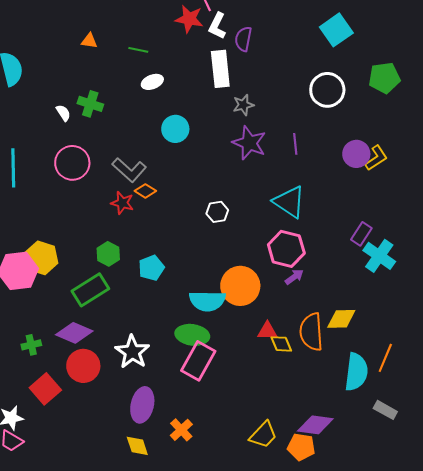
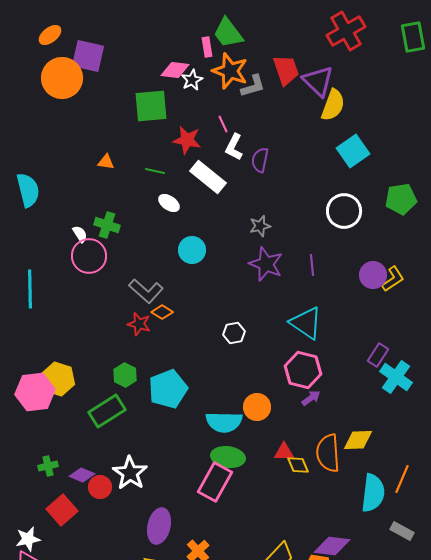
red star: (189, 19) -> (187, 140), moved
white rectangle: (220, 69) -> (208, 177), moved, turned -45
white ellipse: (152, 82) -> (169, 203), turned 55
pink circle: (72, 163) -> (89, 256), moved
cyan pentagon: (151, 268) -> (168, 389), size x1.5
orange circle: (240, 286) -> (257, 407), size x0.7
purple diamond: (74, 333) -> (82, 475), moved, size x0.7
green ellipse: (192, 335) -> (228, 457), moved
white star: (132, 352) -> (130, 473), moved
red circle: (83, 366) -> (100, 487), size x0.7

